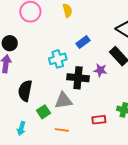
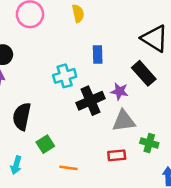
blue rectangle: (83, 42) -> (98, 54), turned -56
black cross: (78, 78) -> (90, 101), turned -30
gray triangle: (63, 101) -> (124, 121), moved

